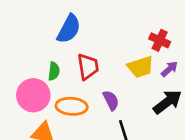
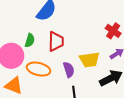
yellow trapezoid: (140, 67) -> (90, 60), moved

